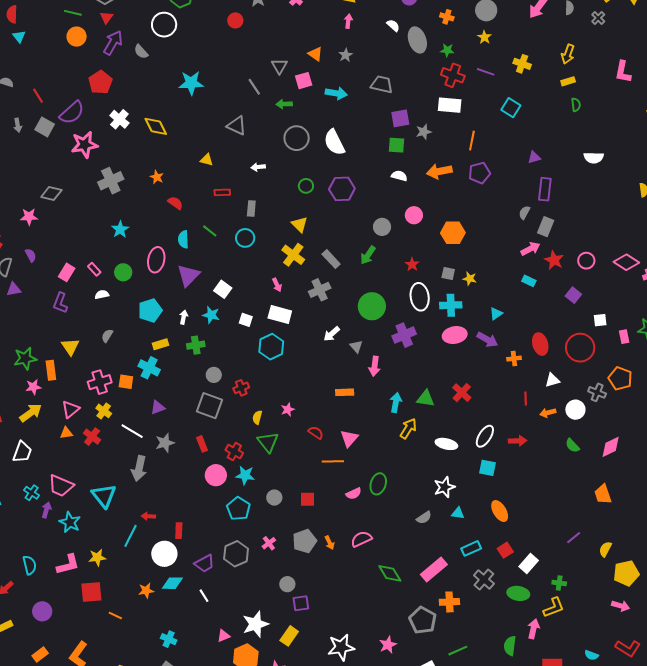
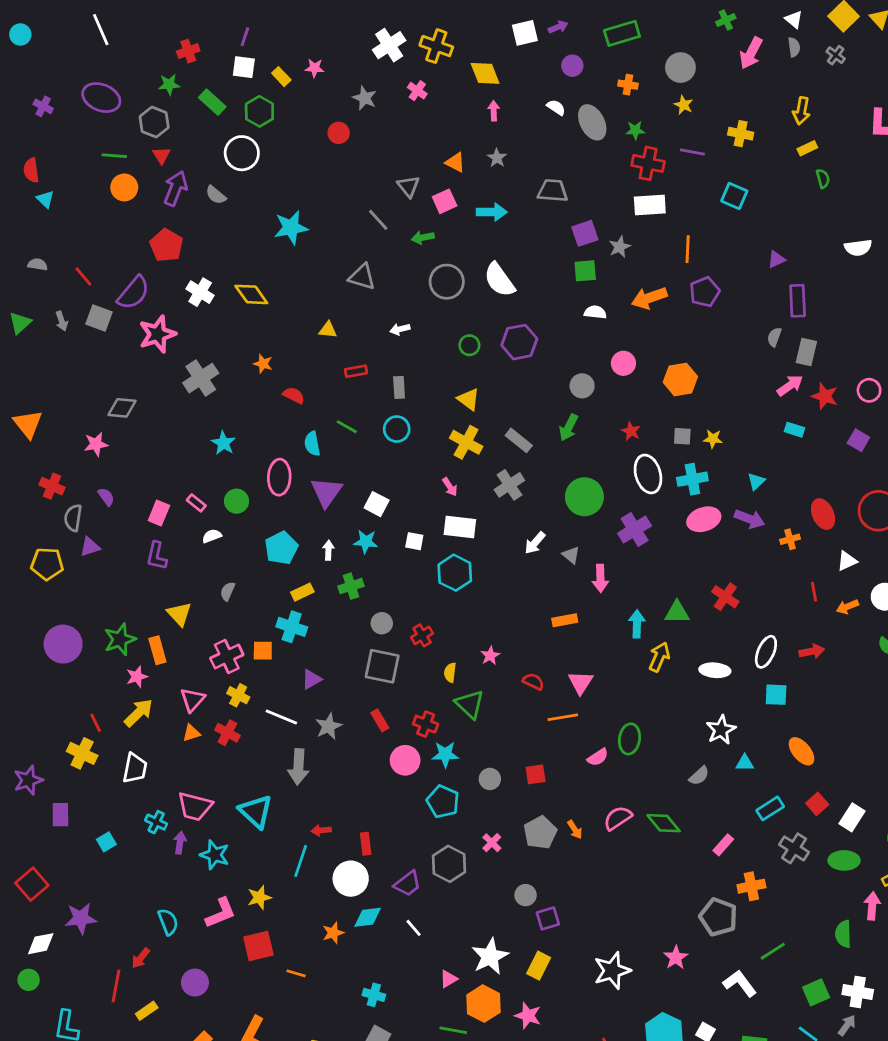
pink rectangle: (434, 569) -> (723, 845), size x0.6
green diamond: (390, 573) -> (664, 823), moved

